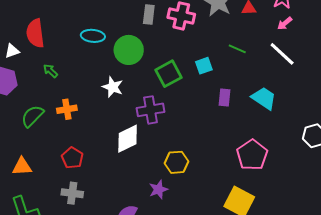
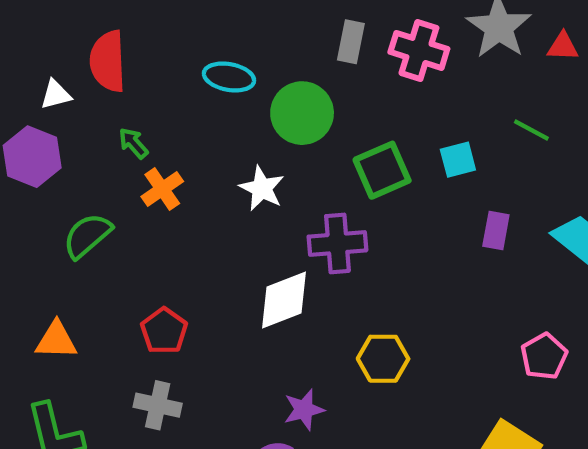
orange cross: (67, 109) -> (162, 189), moved, turned -30
pink pentagon: (252, 155) -> (544, 356), size x0.7
purple star: (158, 190) -> (304, 410), moved

